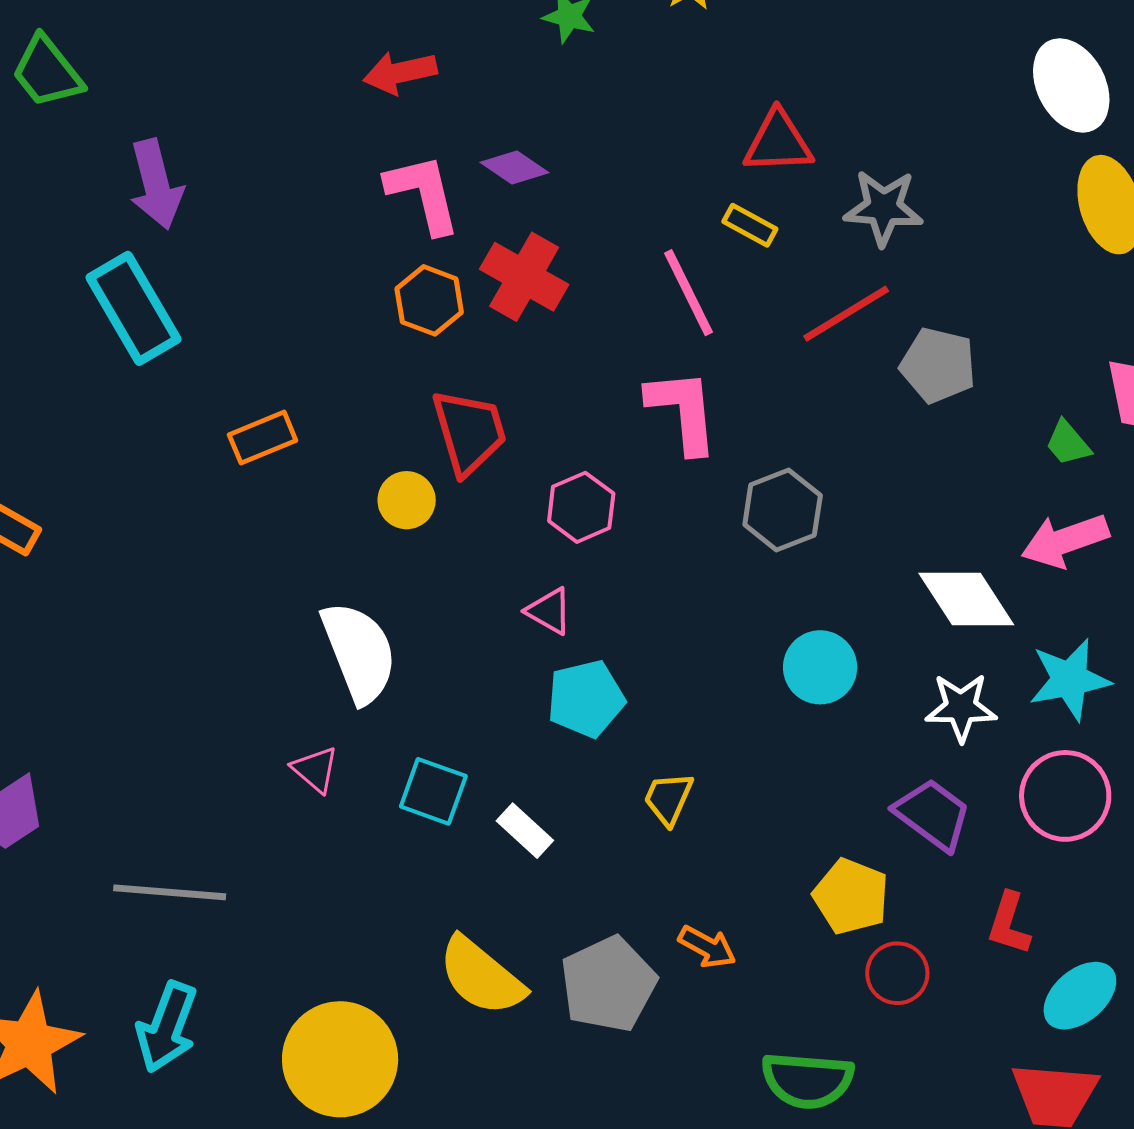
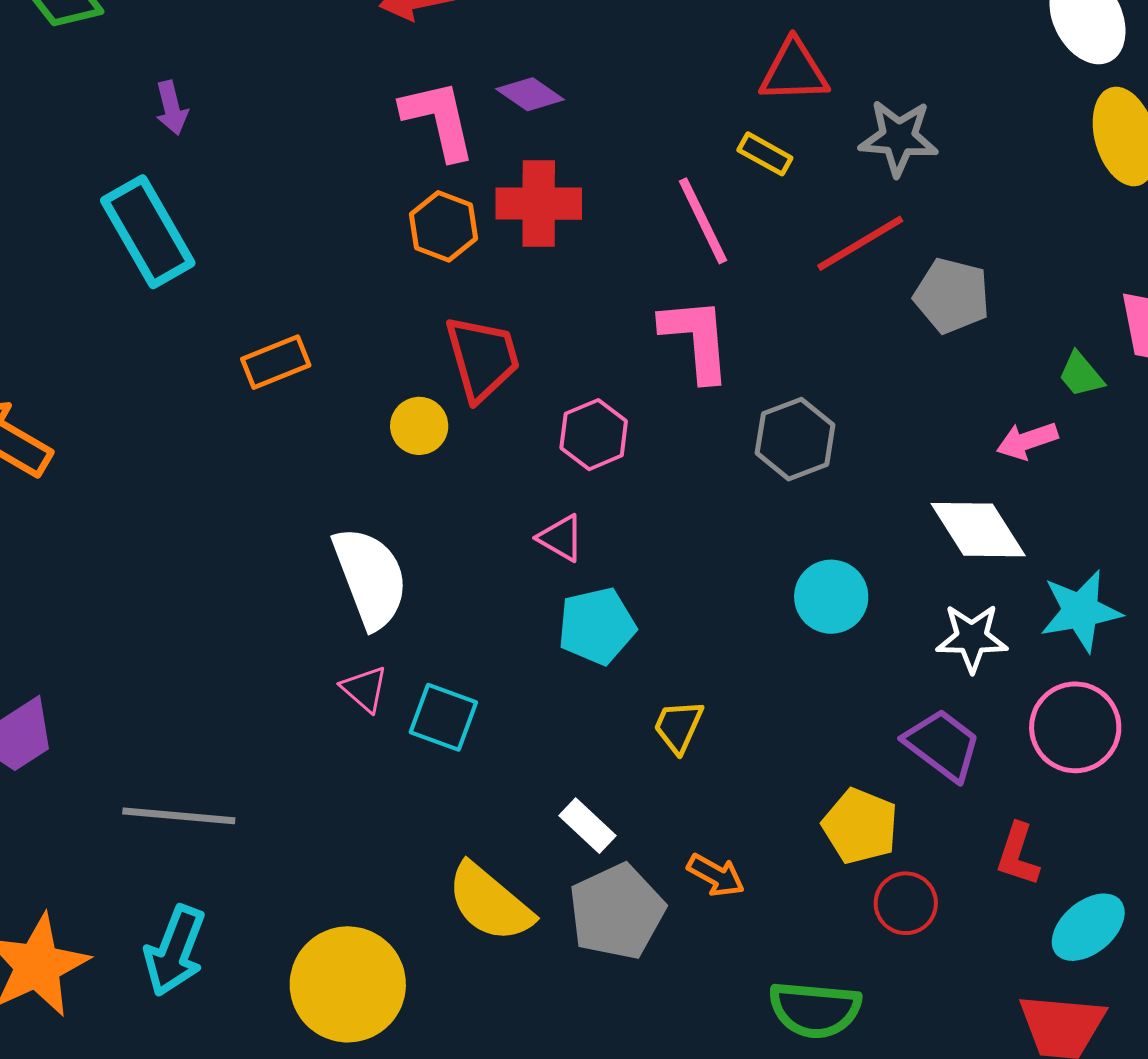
purple arrow: (156, 184) -> (172, 108), size x0.6
red cross: (524, 277) -> (539, 204), turned -30
pink arrow: (1065, 541) -> (1027, 441), moved, size x0.7
pink triangle: (315, 769) -> (365, 689), moved
white rectangle: (525, 831) -> (588, 826), moved

